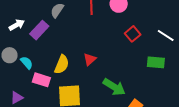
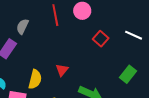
green rectangle: (156, 62) -> (128, 74), moved, turned -48

